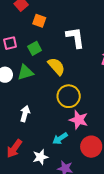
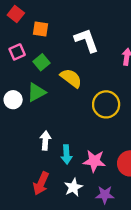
pink square: (10, 43) -> (17, 52), moved
yellow circle: (69, 96) -> (106, 104), moved
pink star: (79, 120) -> (94, 161), moved
cyan arrow: (60, 138) -> (67, 154), moved, turned -49

